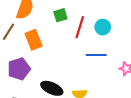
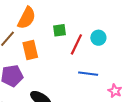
cyan circle: (103, 27) -> (98, 38), moved

